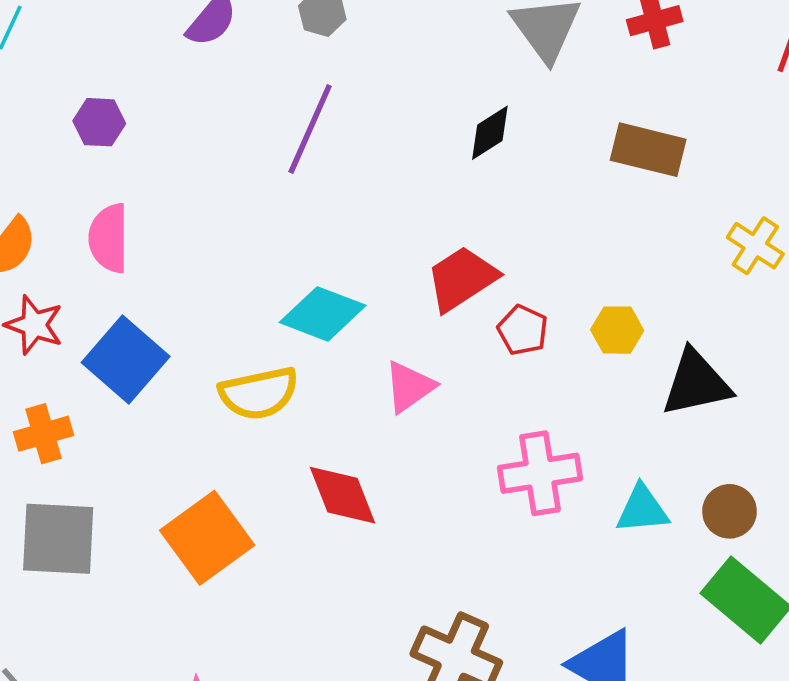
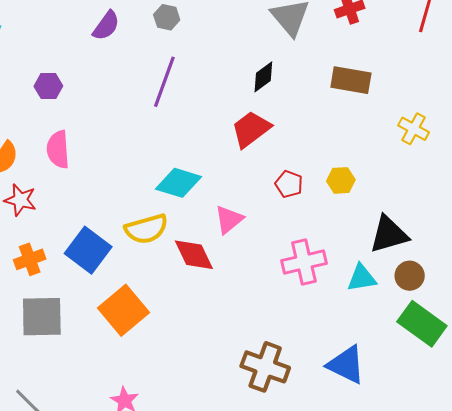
red trapezoid: (462, 279) -> (251, 129), moved
blue square: (126, 359) -> (88, 250), moved
black triangle: (696, 383) -> (389, 234), moved
red diamond: (342, 495) -> (194, 255), moved

